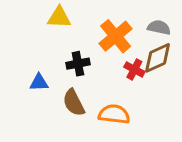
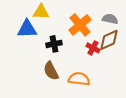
blue triangle: (39, 82) -> (27, 29), moved, size x1.5

